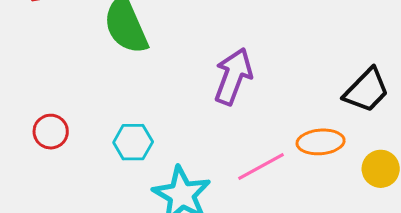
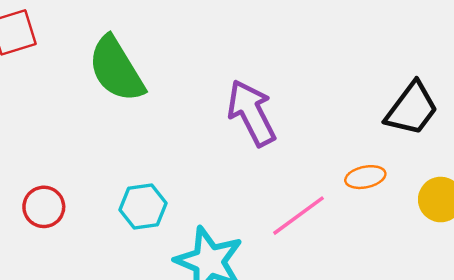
purple arrow: (233, 76) -> (252, 113), turned -40
orange ellipse: (321, 142) -> (365, 177), size x0.7

